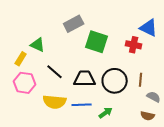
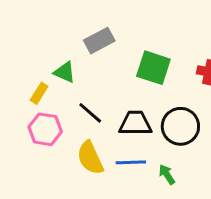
gray rectangle: (74, 24) -> (99, 41), moved
yellow semicircle: (55, 102) -> (90, 158), turned 60
green arrow: (106, 113) -> (167, 174), turned -88

